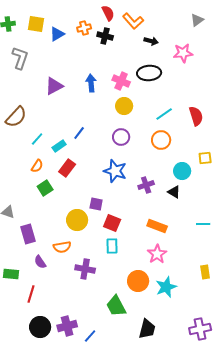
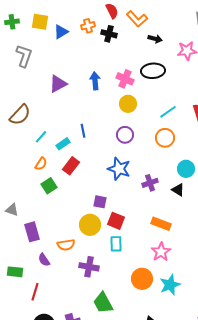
blue line: (79, 133) -> (83, 131), turned -48
yellow circle: (77, 220) -> (90, 225), moved
green trapezoid: (116, 306) -> (103, 303), moved

